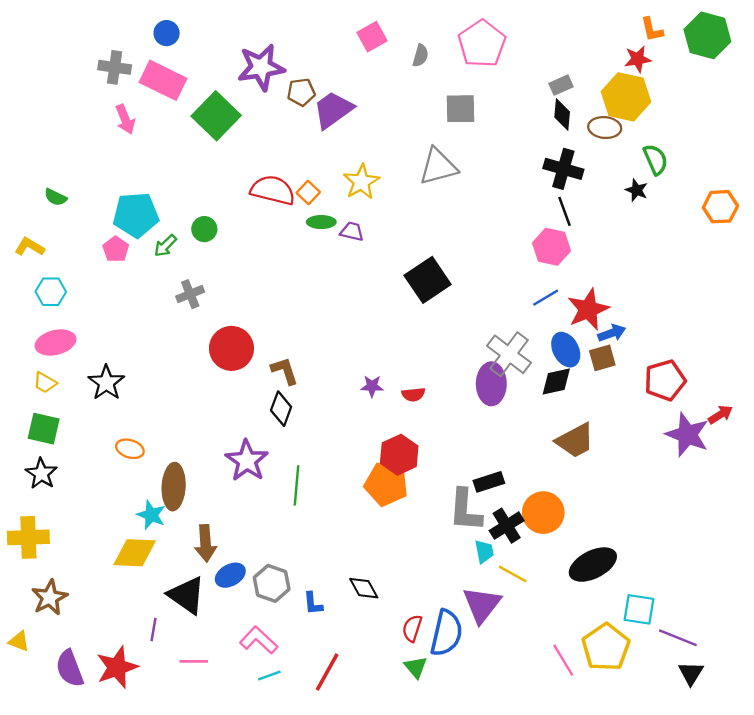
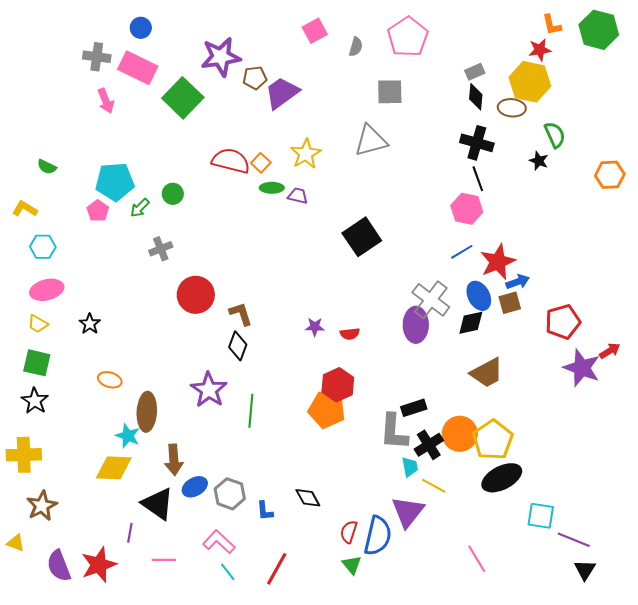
black star: (106, 383) -> (90, 324), size x0.7
yellow pentagon: (606, 647) -> (493, 440), moved
cyan line: (269, 676) -> (228, 572), turned 72

